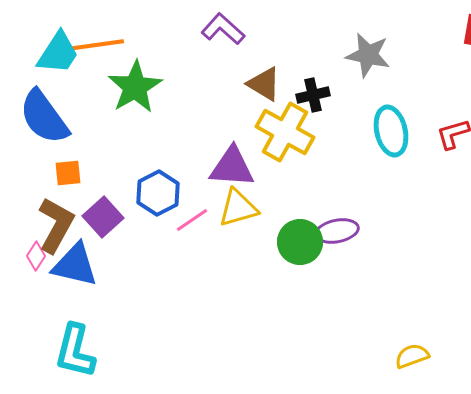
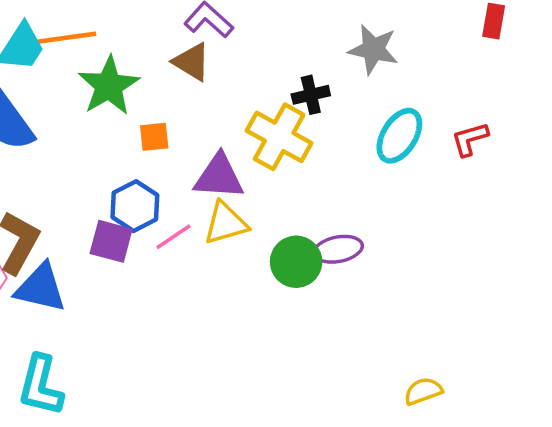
brown triangle: (264, 84) -> (192, 62), moved
cyan ellipse: (391, 131) -> (399, 136), turned 45
orange square: (68, 173) -> (154, 137), moved
purple square: (103, 217) -> (111, 241), moved, turned -33

